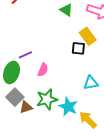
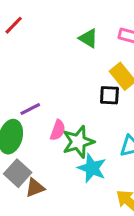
green star: (47, 99) -> (78, 142), moved
cyan star: (68, 107) -> (92, 168), moved

